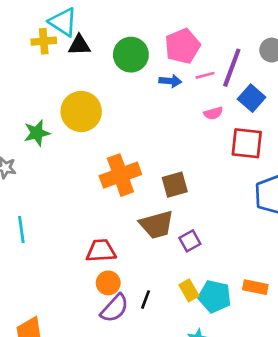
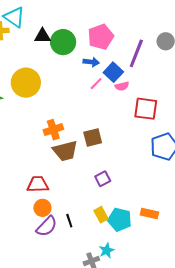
black triangle: (79, 45) -> (43, 36), moved
pink line: (205, 75) -> (96, 84), moved, turned -32
blue square: (252, 98) -> (113, 72), moved
orange cross: (120, 175) -> (53, 130), size x0.7
brown trapezoid: (157, 225) -> (65, 151), moved
black line: (146, 300) -> (69, 221), turned -40

